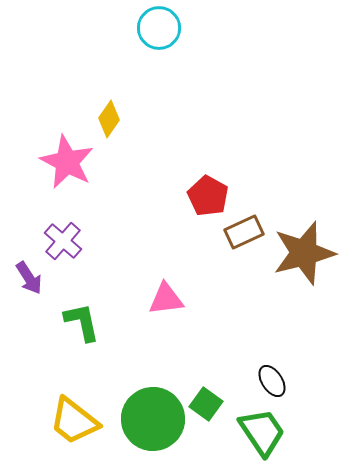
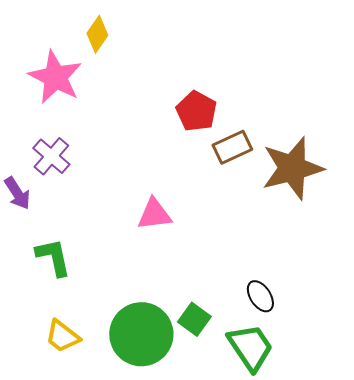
green L-shape: (82, 322) -> (53, 257), moved
yellow trapezoid: (74, 421) -> (62, 336), size x0.7

